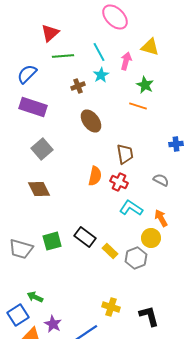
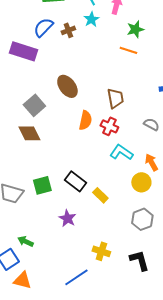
blue semicircle: (27, 74) -> (43, 27), moved
green star: (145, 85) -> (135, 29), turned 30
brown ellipse: (91, 121) -> (67, 86), moved
gray square: (42, 149) -> (34, 105), moved
gray hexagon: (136, 258) -> (142, 219), moved
purple star: (53, 324) -> (67, 218), moved

